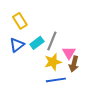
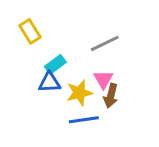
gray line: (52, 41) -> (105, 43), moved, turned 42
blue triangle: (17, 45) -> (49, 82), moved, turned 35

